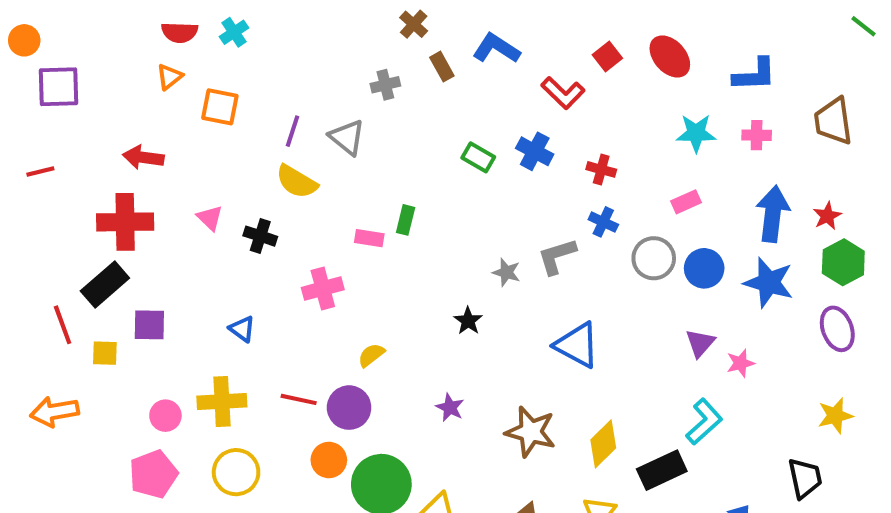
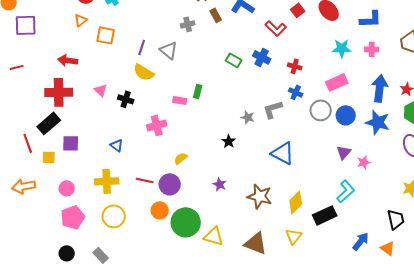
pink rectangle: (686, 202) -> (337, 82), size x1.5
pink circle: (165, 416) -> (67, 188), moved

